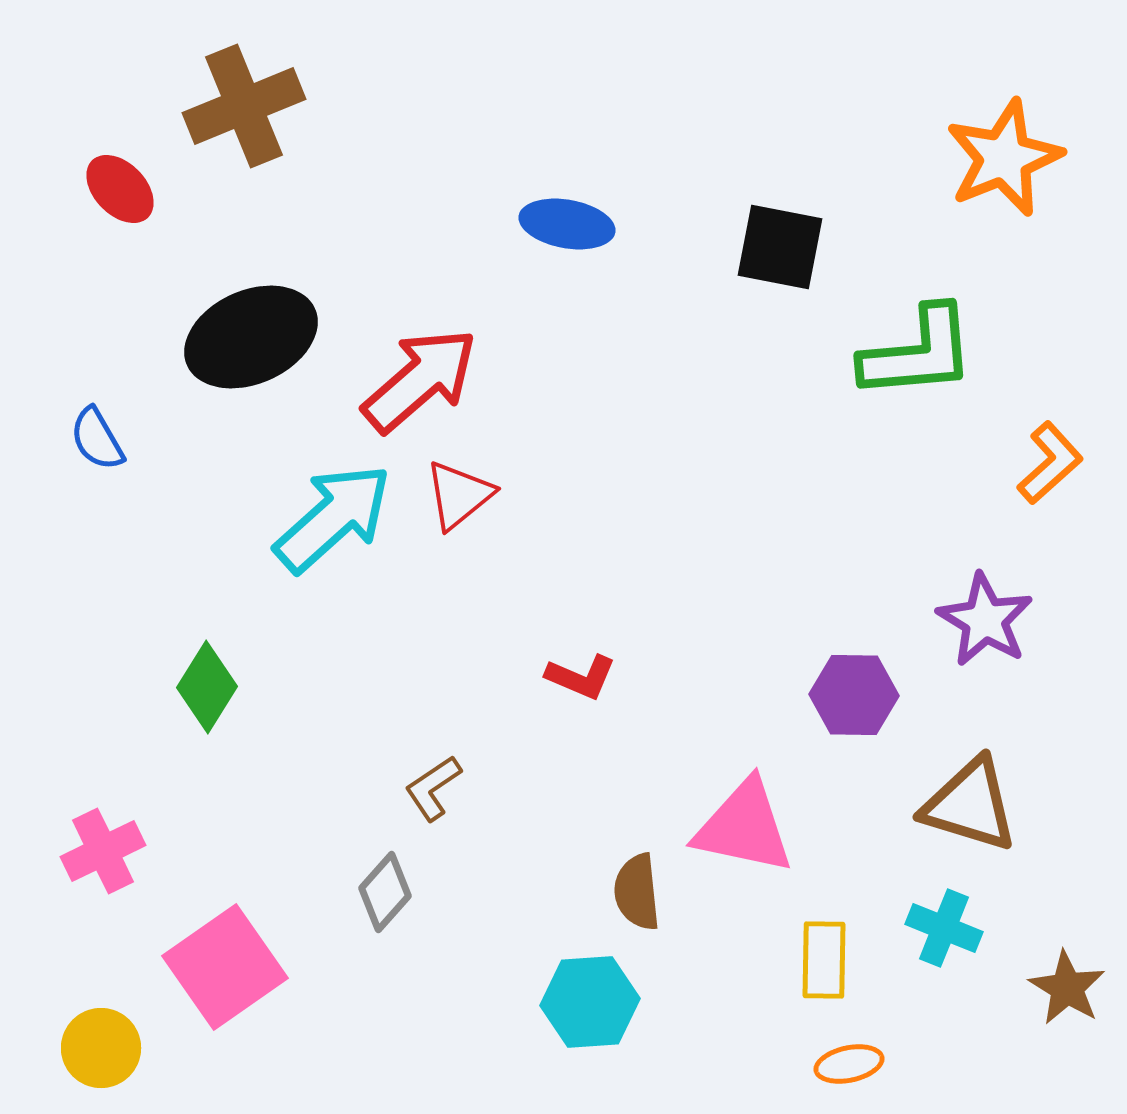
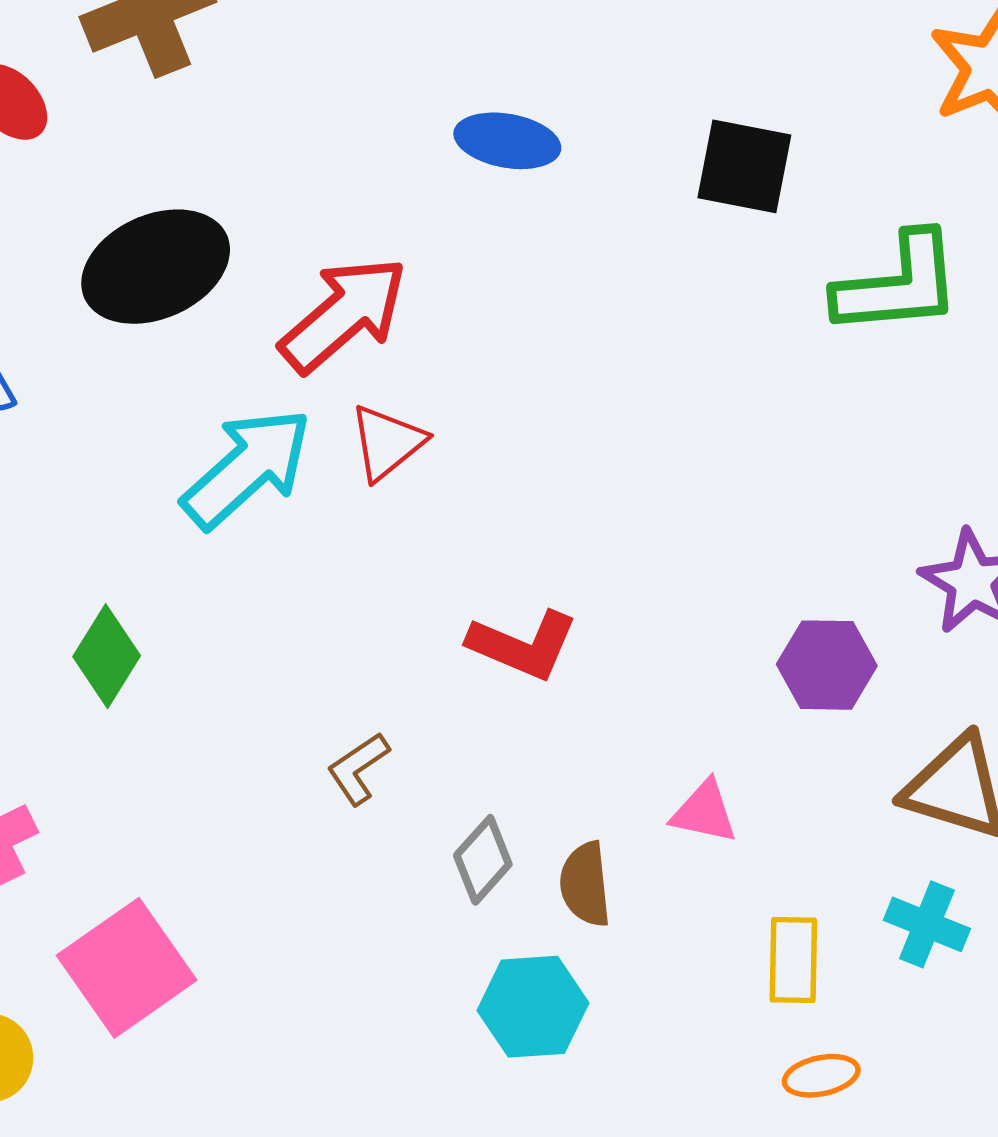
red L-shape: (581, 677) -> (523, 645), size x1.4
pink triangle: (744, 827) -> (704, 812), size x0.6
gray diamond: (385, 892) -> (483, 860), moved

